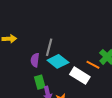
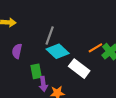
purple semicircle: (35, 60) -> (17, 51), moved
orange line: (93, 65) -> (95, 48), moved, turned -64

